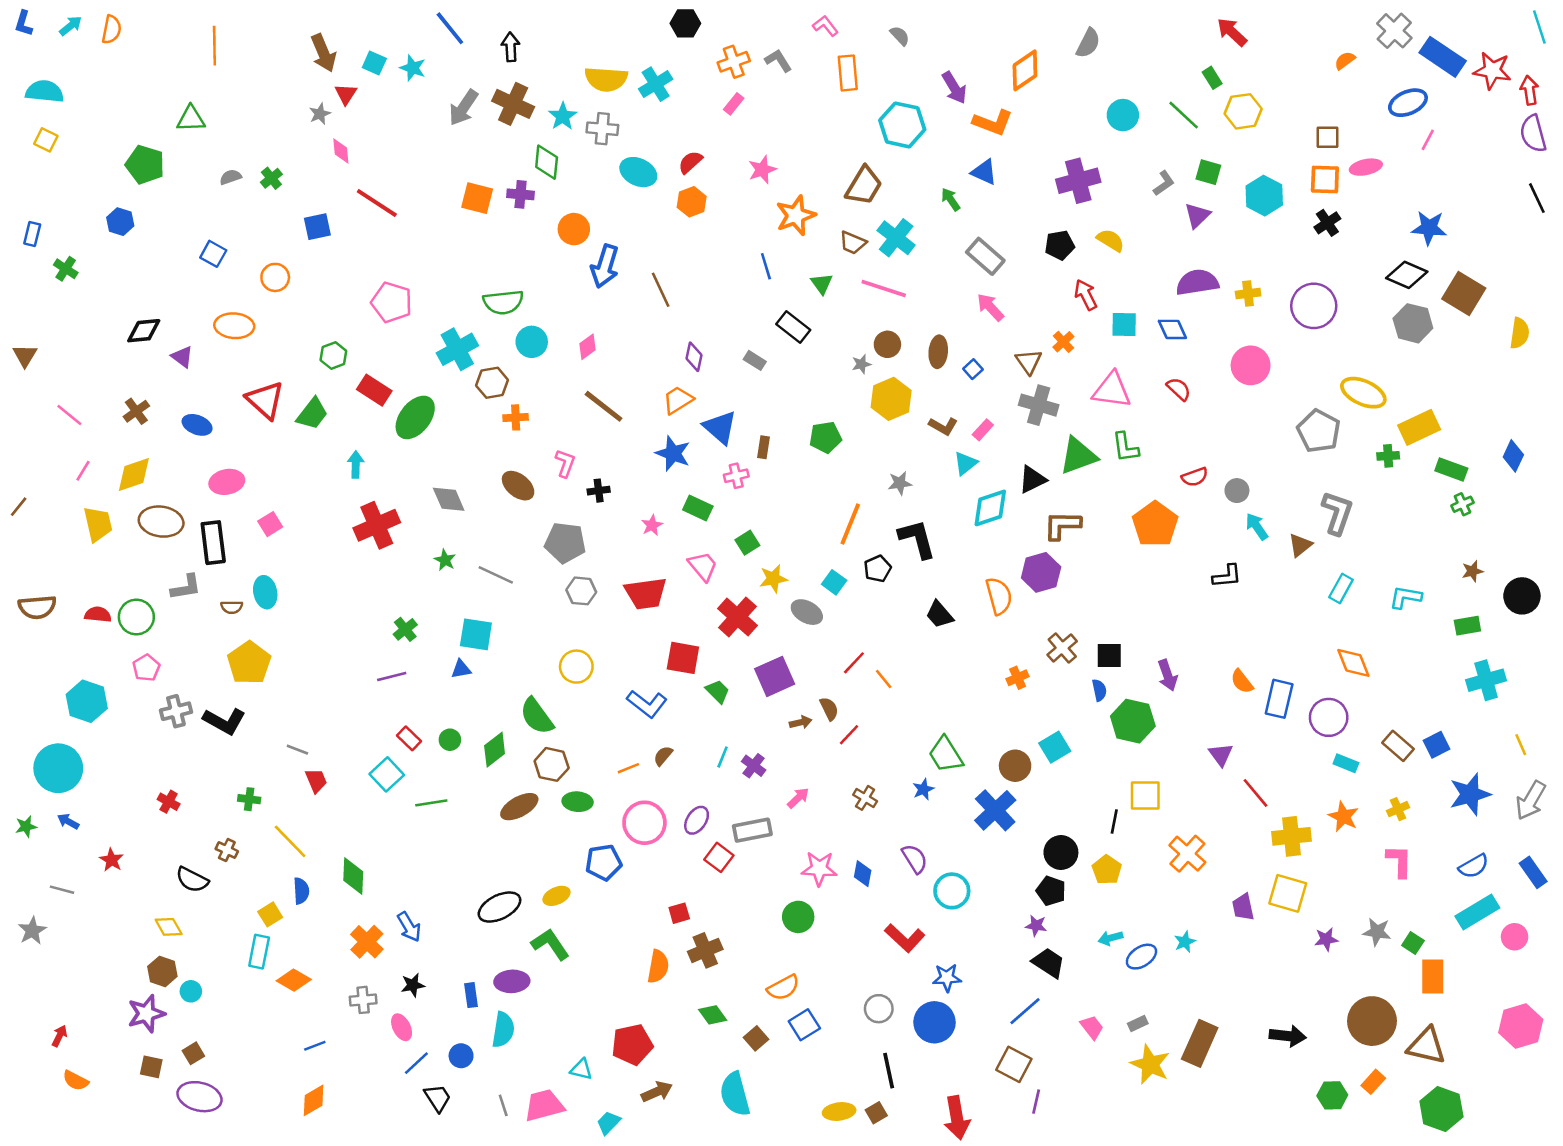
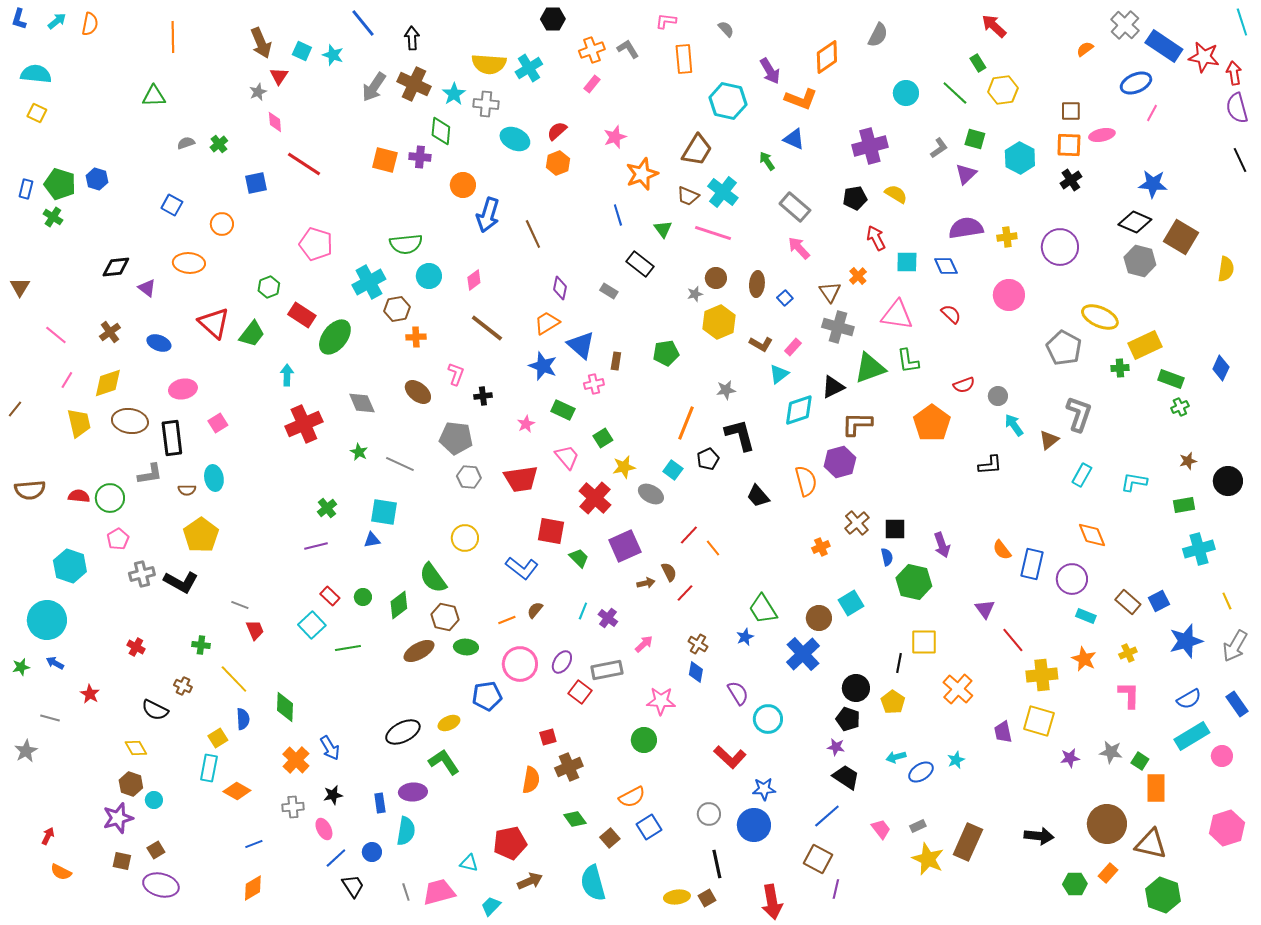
pink L-shape: (825, 26) -> (666, 21), turned -45
green pentagon: (145, 165) -> (60, 184), moved
blue diamond: (863, 874) -> (696, 672), moved

